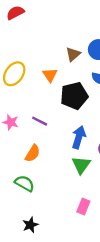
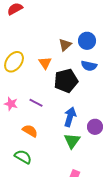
orange semicircle: (33, 153) -> (30, 131), turned -91

